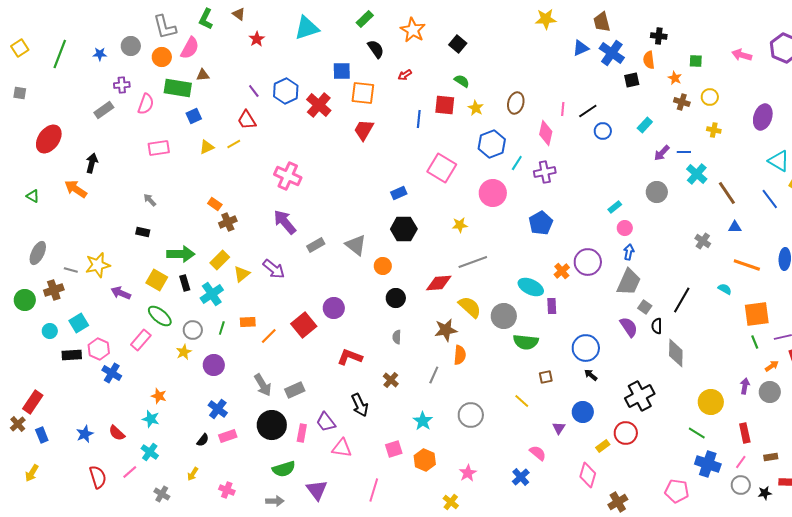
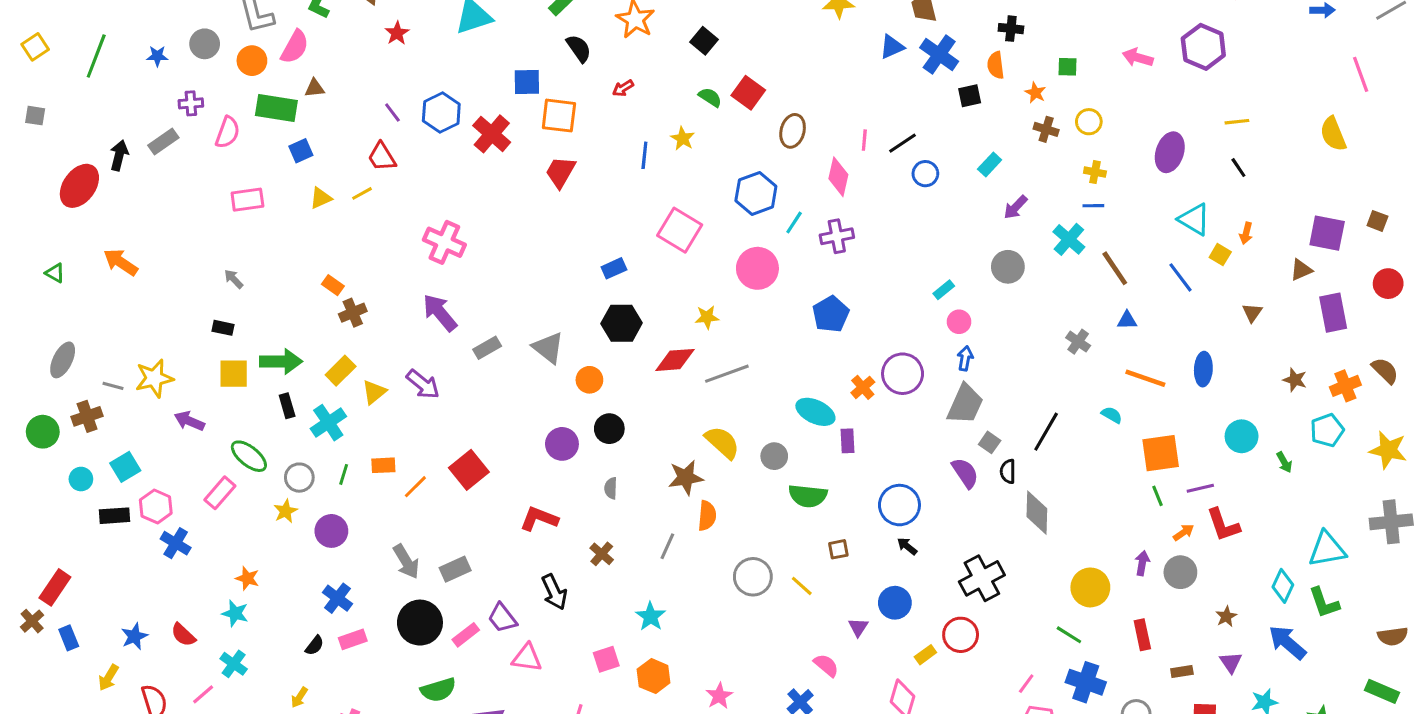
red square: (445, 105) -> (748, 93), moved, turned 30
yellow star: (476, 108) -> (683, 139), moved
blue line: (684, 152) -> (1093, 206), moved
black arrow: (92, 163) -> (119, 155), moved
yellow square: (157, 280) -> (234, 374), moved, turned -30
red diamond: (439, 283) -> (675, 360), moved
purple circle: (334, 308) -> (562, 444), moved
gray circle: (504, 316) -> (774, 456), size x0.7
gray circle: (471, 415) -> (753, 577), moved
pink rectangle: (302, 433) -> (466, 635), turned 42
pink line: (741, 462) -> (1026, 684), moved
yellow arrow: (32, 473) -> (108, 678), moved

